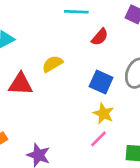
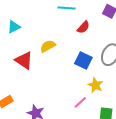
red triangle: (21, 84) -> (24, 60), turned 30
yellow star: (104, 114) -> (95, 85), moved

